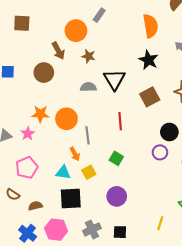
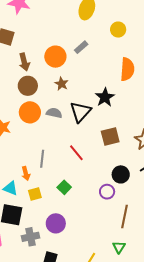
brown arrow: (58, 51) -> (24, 62), moved
black star: (148, 60) -> (105, 97), moved
brown circle: (44, 73) -> (28, 86), moved
orange circle: (66, 119) -> (30, 112), moved
red line: (120, 121) -> (76, 153), turned -48
gray cross: (92, 229) -> (31, 237), moved

